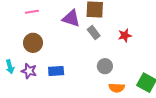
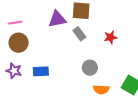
pink line: (32, 12) -> (15, 23), moved
purple triangle: (71, 18) -> (57, 19), turned -30

